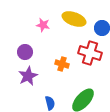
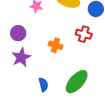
red cross: (90, 53) -> (84, 34), size x0.7

